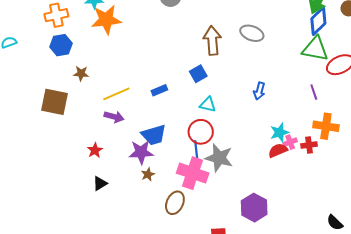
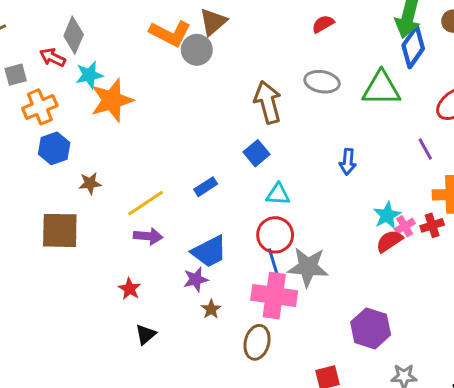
green triangle: (315, 49) -> (381, 88), moved
purple star: (141, 152) -> (196, 279), size x0.7

